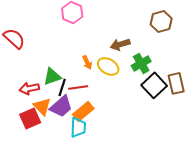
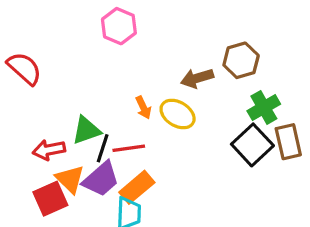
brown hexagon: (161, 21) -> (241, 60), moved
green cross: (141, 63) -> (264, 107), moved

